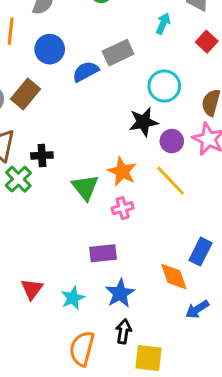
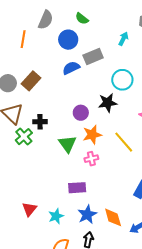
blue circle: (50, 49) -> (68, 40), moved
purple circle: (172, 141) -> (81, 113), moved
orange star: (122, 172) -> (92, 135), turned 30
orange diamond: (174, 277) -> (113, 217), moved

